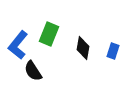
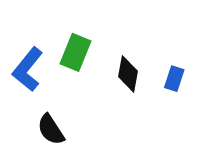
black semicircle: (33, 71) -> (51, 130), moved

